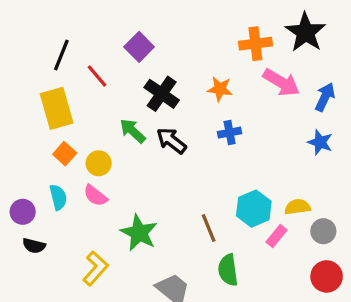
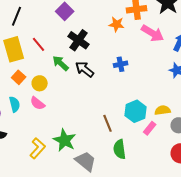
red line: (97, 76) -> (39, 44), moved
orange star: (220, 89) -> (117, 24), moved
green star: (139, 233) -> (65, 140), moved

